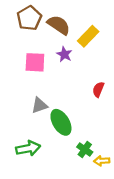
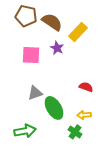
brown pentagon: (29, 18) -> (26, 16), turned -30
red semicircle: (98, 89) -> (86, 87), moved, turned 88
yellow arrow: (102, 161) -> (84, 115), moved

